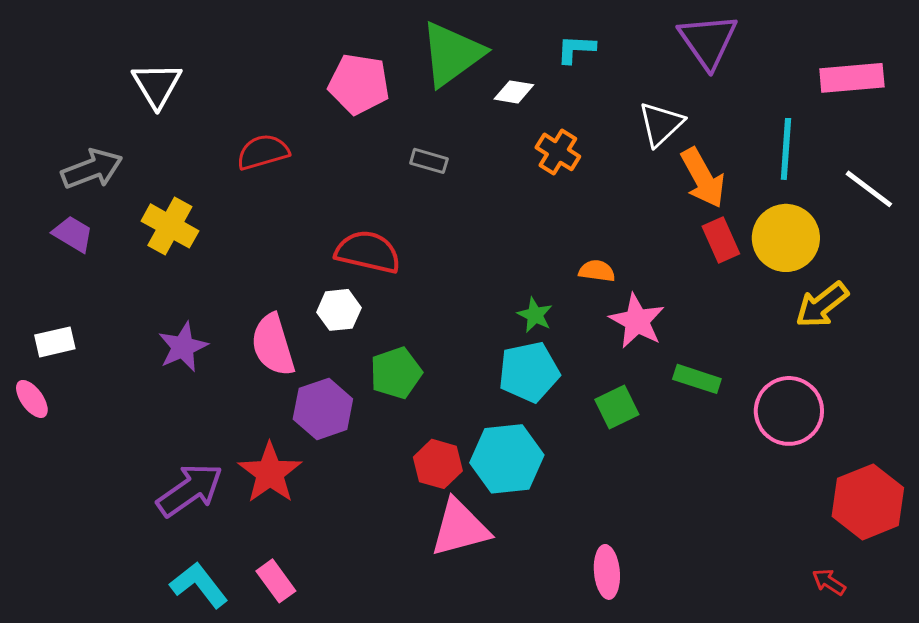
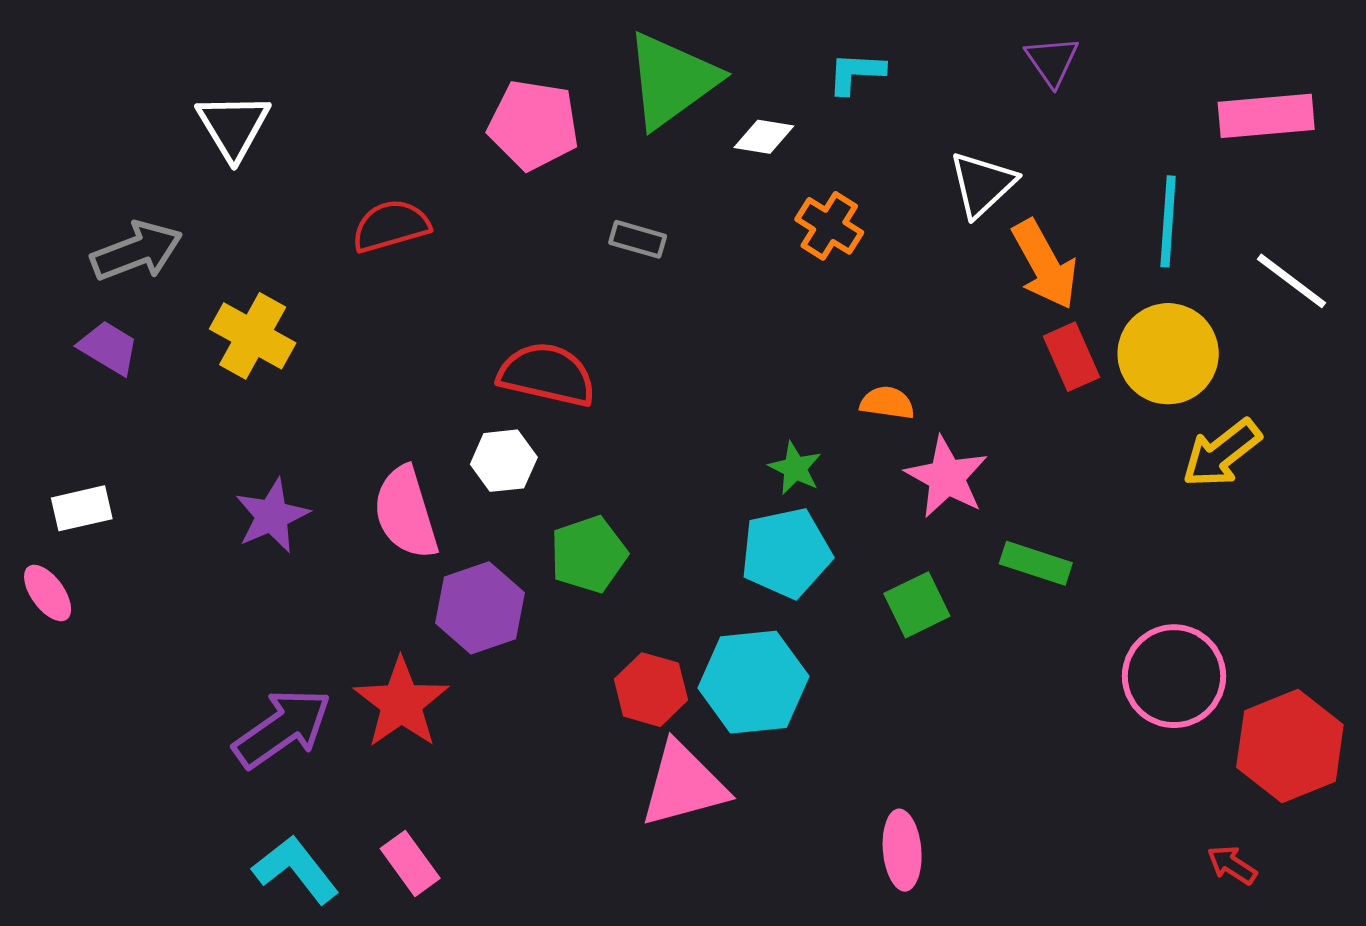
purple triangle: (708, 41) -> (1052, 61), size x0.6
pink circle: (789, 411) -> (1174, 676), moved

